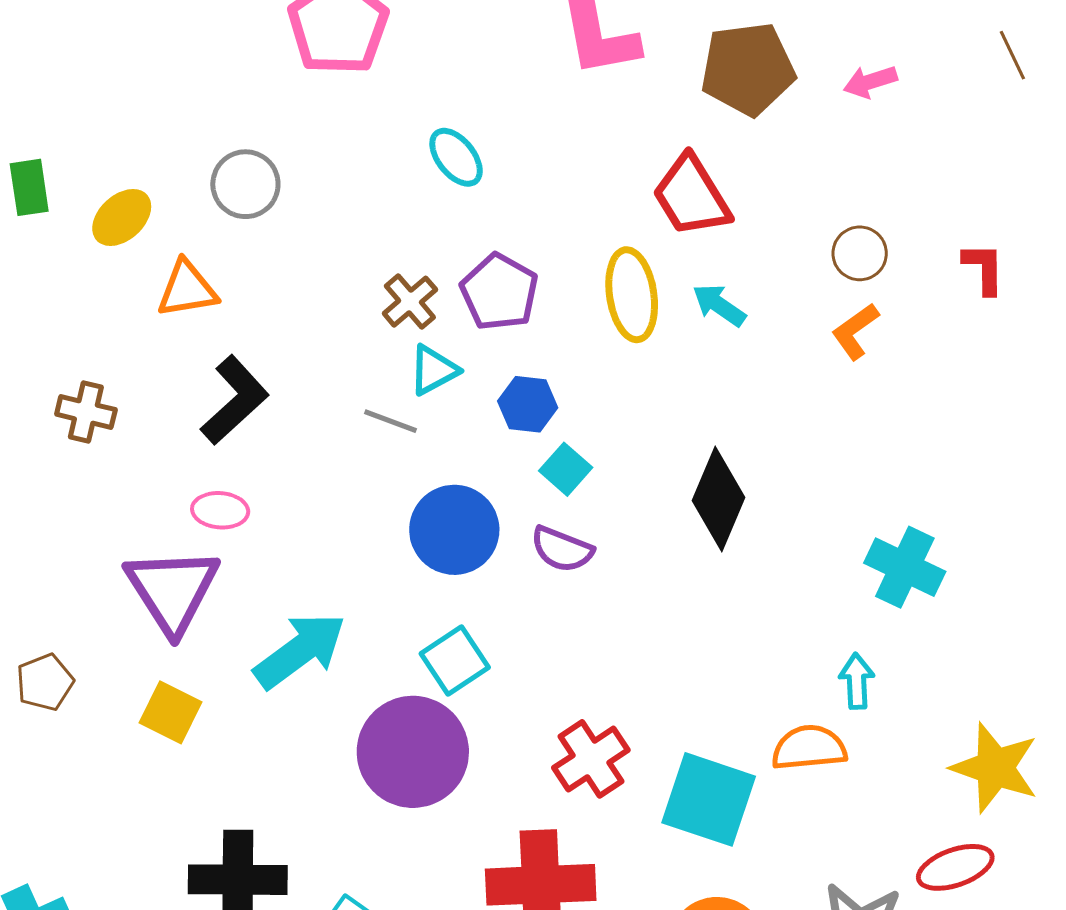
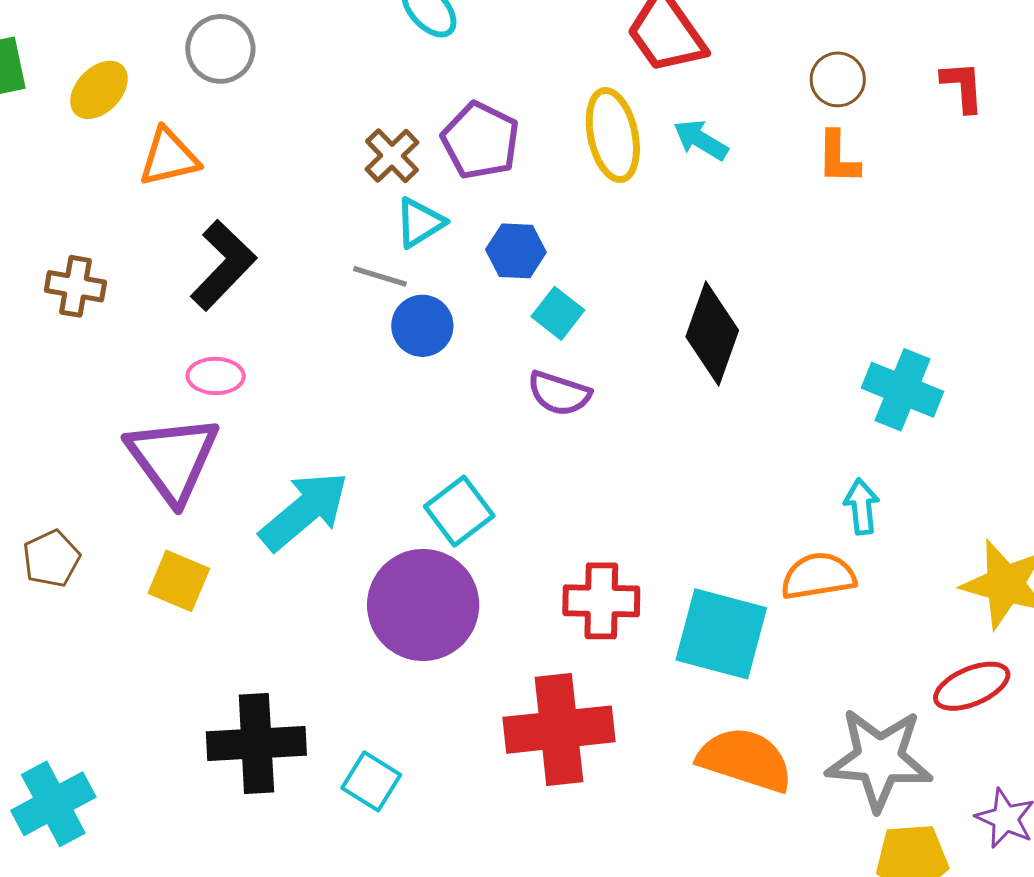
orange L-shape: (855, 331) -> (838, 157), turned -50
blue circle: (454, 530) -> (422, 326), moved, size x0.7
red cross: (591, 759) -> (601, 601), turned 38

